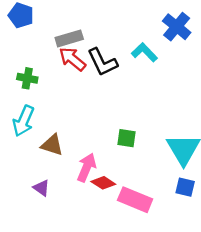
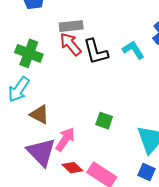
green cross: (27, 78) -> (29, 53), size x1.5
red diamond: (103, 183) -> (72, 168), moved
purple triangle: (41, 188) -> (41, 152), moved, size x2.0

